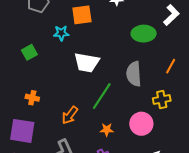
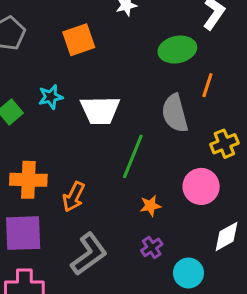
cyan star: (61, 33) -> (51, 97), moved
orange line: (171, 66) -> (207, 85), moved
orange cross: (32, 98) -> (28, 180), size x1.6
orange arrow: (70, 115) -> (74, 197), moved

